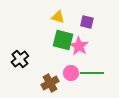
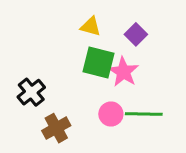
purple square: (87, 22) -> (136, 34), turned 32
brown cross: (50, 83) -> (56, 128), moved

